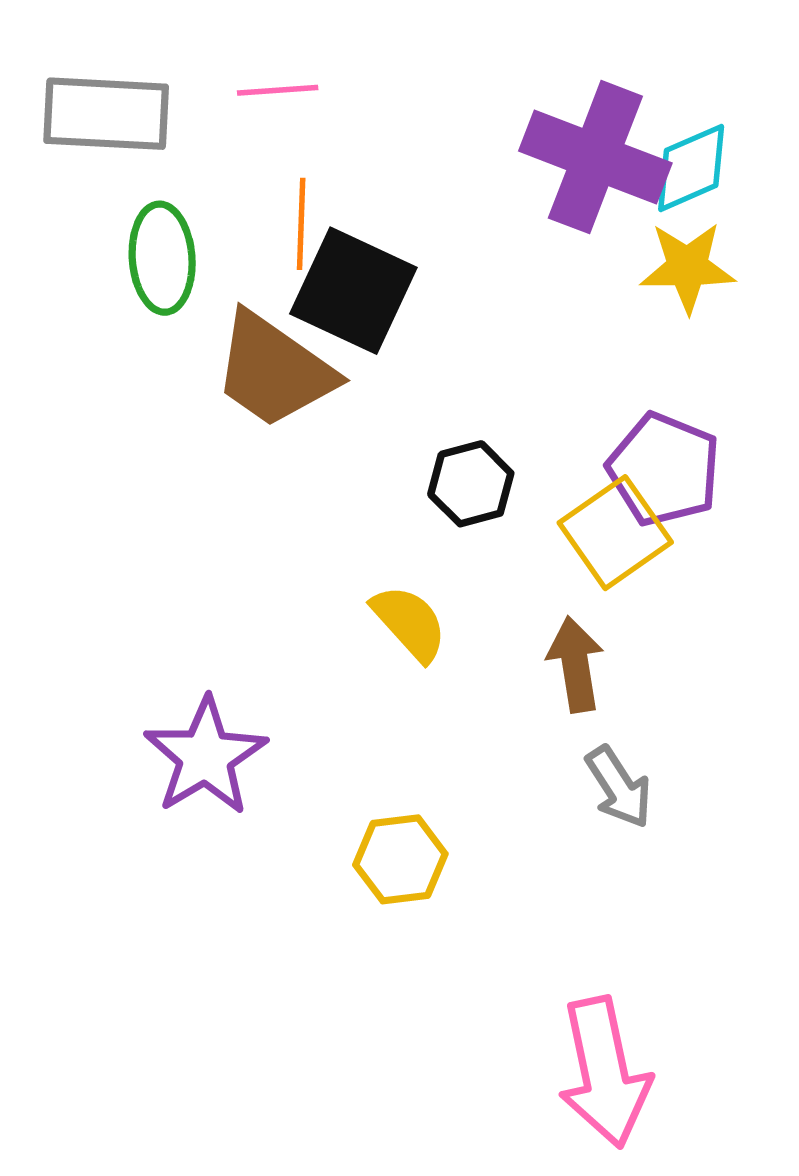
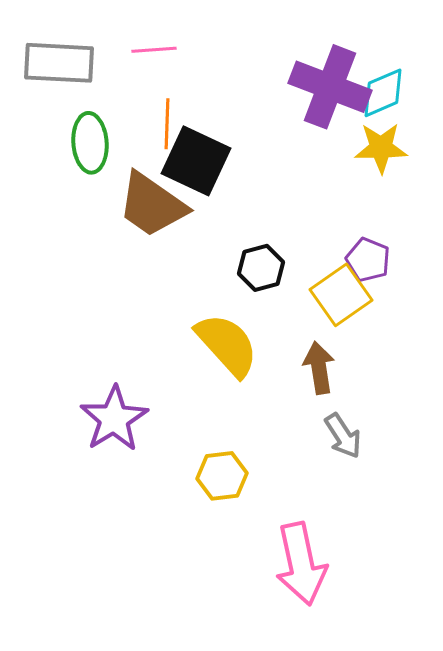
purple pentagon: (664, 469) -> (368, 260), size x0.7
yellow semicircle: (409, 623) -> (227, 345), size x1.5
pink arrow: (604, 1072) -> (301, 564), moved

